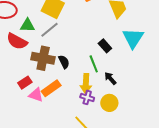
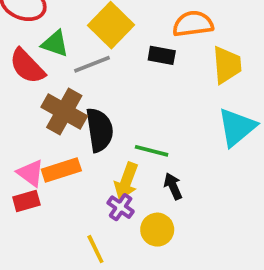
black rectangle: (105, 46) -> (162, 55), moved, turned -56
black semicircle: (64, 62) -> (100, 130), size x1.6
green line: (94, 64) -> (152, 151), turned -72
red rectangle: (25, 83) -> (26, 201), moved

